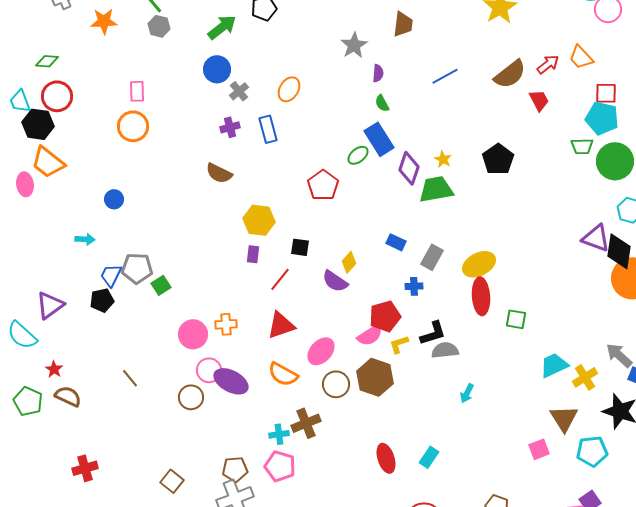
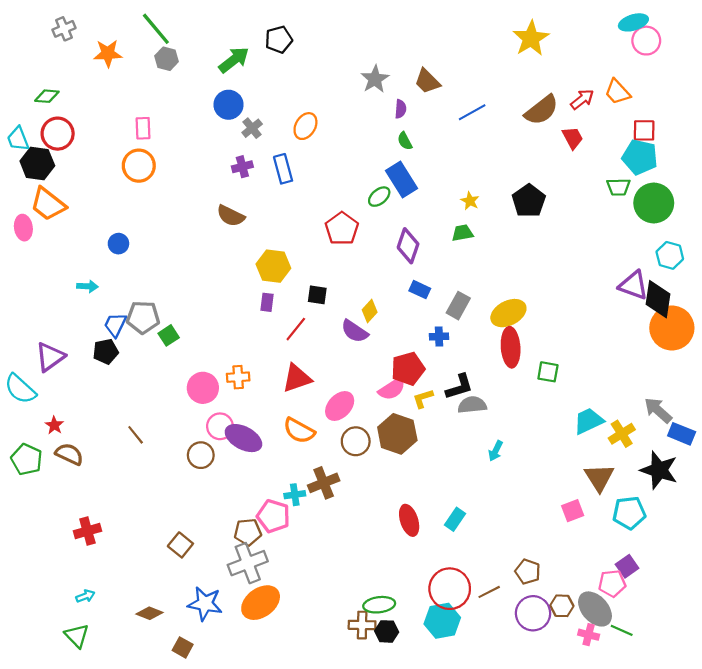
brown trapezoid: (403, 24) -> (427, 81), moved, turned 128
purple diamond: (409, 168) -> (408, 246), moved
green trapezoid: (436, 189) -> (462, 233), size x0.6
pink pentagon: (280, 466) -> (273, 516), moved

